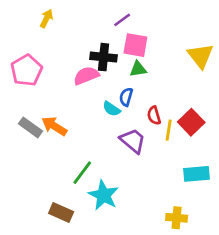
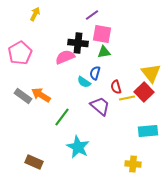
yellow triangle: (200, 56) -> (151, 73), moved
yellow line: (169, 130) -> (127, 98), turned 70
green line: (82, 173) -> (62, 117), moved
brown rectangle: (61, 212) -> (34, 162), moved

